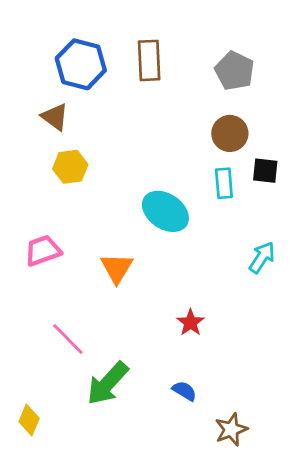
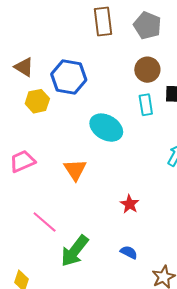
brown rectangle: (149, 60) -> (103, 22), moved
blue hexagon: (81, 64) -> (69, 77), moved

